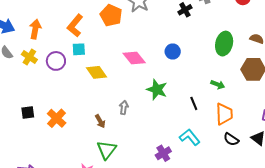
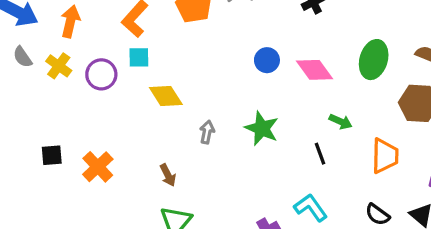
blue circle: (173, 51) -> (267, 60), moved
pink diamond: (134, 58) -> (314, 70), moved
green arrow: (218, 85) -> (341, 122), moved
gray arrow: (124, 107) -> (207, 132), moved
orange trapezoid: (224, 114) -> (385, 156), moved

